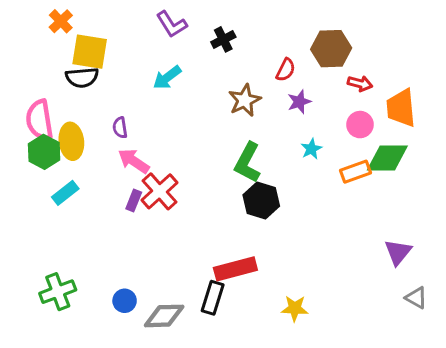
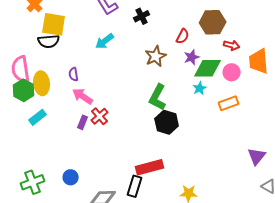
green diamond: (387, 158) -> (208, 68), moved
red cross: (159, 191) -> (100, 116), size x0.7
blue circle: (125, 301) -> (71, 177), moved

